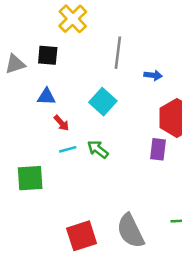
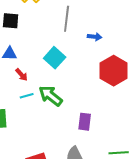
green arrow: (98, 149) -> (51, 96), size x1.4
purple rectangle: (158, 149) -> (85, 122), moved

